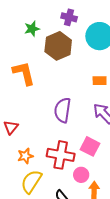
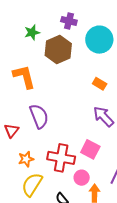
orange rectangle: (100, 81) -> (100, 84), turned 32
purple semicircle: (63, 110) -> (39, 116), moved, turned 150

